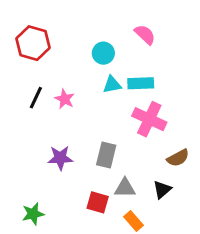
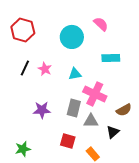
cyan circle: (103, 53) -> (72, 37), size x1.5
cyan rectangle: (141, 83) -> (111, 58), moved
cyan triangle: (112, 85) -> (75, 74), moved
pink cross: (149, 119) -> (95, 94), moved
gray triangle: (125, 188) -> (91, 121), moved

